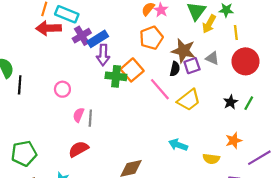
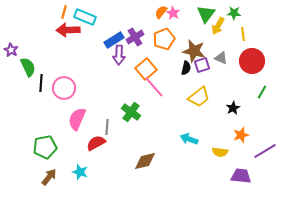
purple cross: (82, 36) -> (135, 37), moved
green cross: (116, 76) -> (131, 112), moved, turned 30
pink circle: (62, 89) -> (64, 88), moved, size x1.5
pink line: (160, 89) -> (154, 87), moved
black star: (231, 102) -> (233, 108), moved
green line: (249, 103) -> (262, 92), moved
pink semicircle: (79, 115) -> (77, 119), moved, size x1.6
gray line: (90, 118) -> (107, 127), moved

